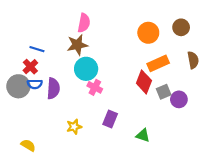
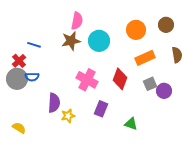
red cross: (30, 67) -> (19, 61), moved
cyan circle: (86, 69) -> (99, 41), moved
red diamond: (144, 82) -> (120, 79), moved
pink cross: (95, 87) -> (87, 80), size x1.5
purple semicircle: (53, 88) -> (54, 103), moved
yellow semicircle: (28, 145) -> (19, 128), moved

